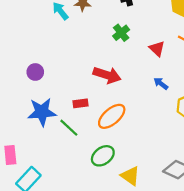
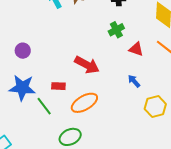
green cross: (121, 33) -> (116, 30), moved
red triangle: (157, 49) -> (136, 49), turned -35

